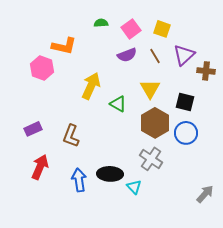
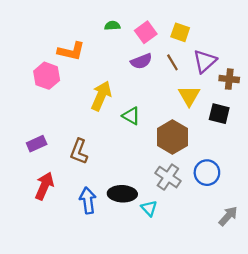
yellow triangle: (150, 89) -> (189, 96), moved
black square: (185, 102) -> (219, 114), moved
blue circle: (186, 133) -> (207, 173), moved

